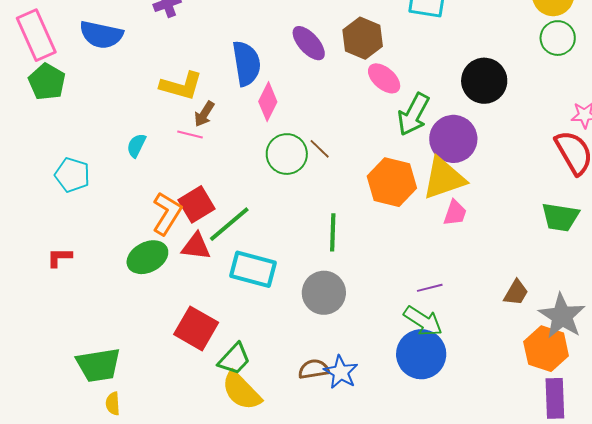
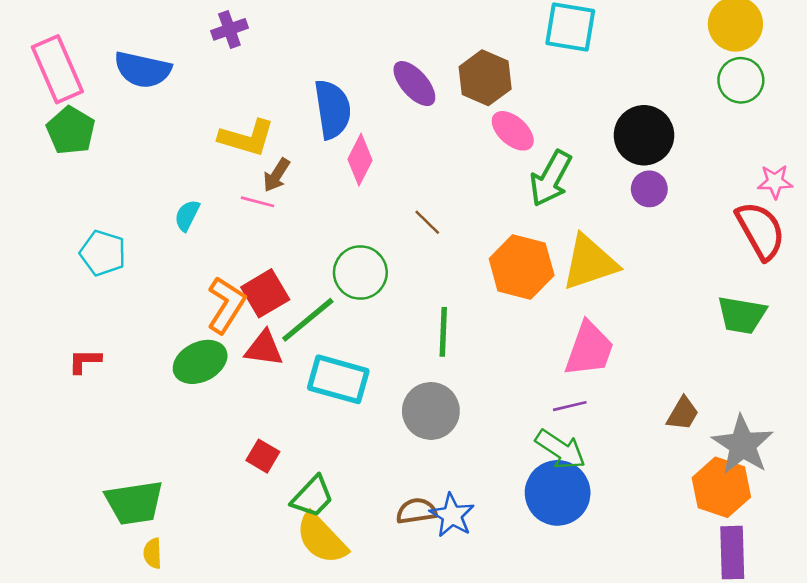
purple circle: (453, 139) -> (649, 189), moved, size x0.6
green circle: (287, 154) -> (360, 273), moved
pink trapezoid: (455, 213) -> (589, 349), moved, size x1.6
red square: (196, 328) -> (263, 456), size x0.6

